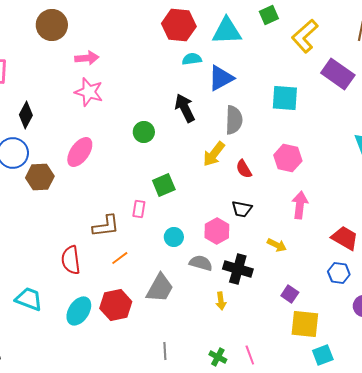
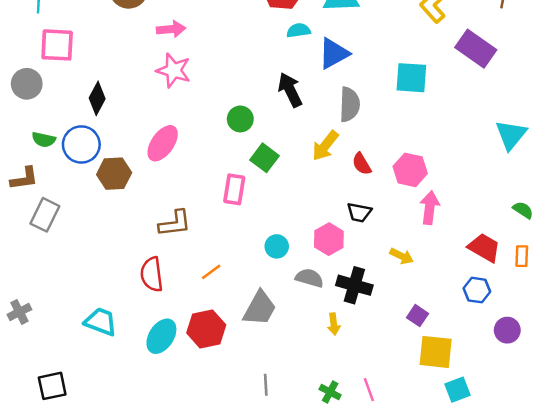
pink hexagon: (288, 158) -> (410, 170), moved
green square: (164, 185) -> (265, 158), moved, turned -30
pink rectangle: (139, 209) -> (234, 189), moved, size x1.4
brown L-shape: (106, 226) -> (175, 223), moved

